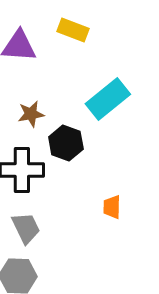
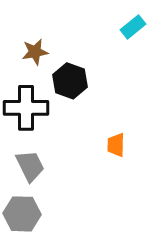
cyan rectangle: (108, 99) -> (133, 27), moved, size x0.6

